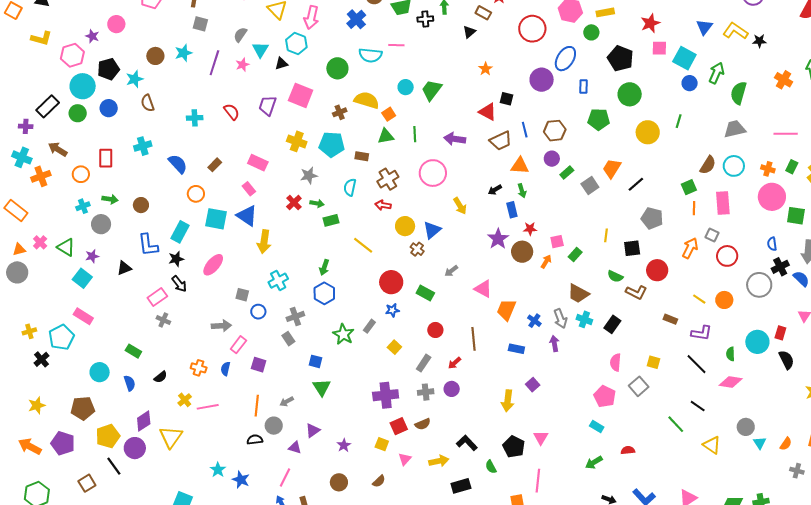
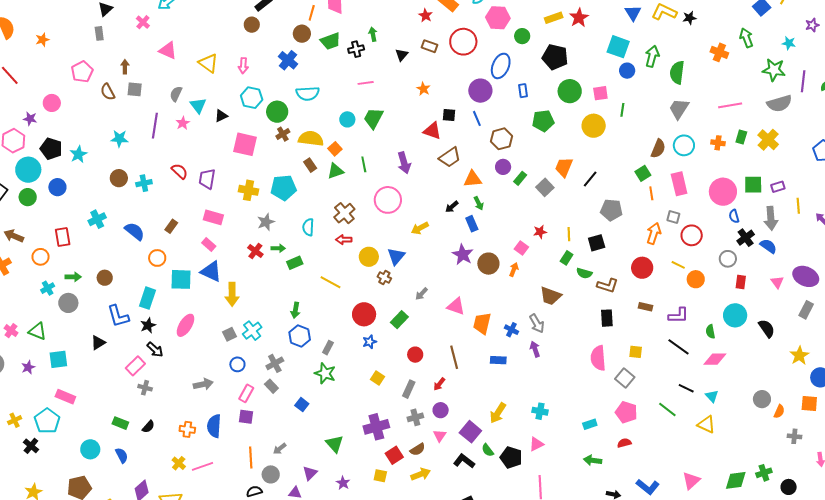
yellow rectangle: (605, 12) -> (554, 18), moved
brown rectangle: (483, 13) -> (430, 46), moved
pink arrow: (311, 17) -> (243, 66), size x0.7
cyan hexagon: (296, 43) -> (252, 98), moved
pink line: (396, 45) -> (366, 83), moved
pink square: (659, 48) -> (600, 93), moved
cyan star: (183, 53) -> (119, 139), moved, turned 30
brown circle: (155, 56) -> (119, 178), moved
black pentagon: (108, 69) -> (51, 149), turned -30
brown semicircle: (148, 103) -> (108, 92), moved
purple trapezoid: (268, 106) -> (207, 179), moved
brown cross: (340, 112) -> (283, 134), moved
gray trapezoid: (735, 129) -> (679, 109), turned -35
blue line: (525, 130) -> (477, 118), moved
purple arrow: (455, 139) -> (404, 163), turned -105
brown rectangle: (362, 156) -> (310, 165), moved, turned 56
pink circle: (772, 197) -> (723, 192), moved
yellow arrow: (460, 206) -> (420, 228), turned 102
red star: (530, 229) -> (540, 232), moved
pink square: (557, 242) -> (521, 248), turned -32
green rectangle: (575, 255) -> (567, 258), moved
purple star: (92, 256) -> (28, 367), moved
red circle: (657, 270) -> (642, 268), moved
cyan square: (82, 278) -> (58, 359), turned -36
gray circle: (759, 285) -> (728, 259), size x0.7
green rectangle: (425, 293) -> (399, 320), turned -66
gray square: (242, 295) -> (230, 334), moved, turned -32
yellow line: (699, 299) -> (678, 265), moved
cyan cross: (584, 319) -> (540, 411), moved
black rectangle: (612, 324) -> (607, 318), moved, turned -30
gray rectangle: (369, 326) -> (328, 348), moved
red rectangle: (780, 333) -> (741, 282), moved
pink rectangle: (238, 345) -> (246, 393), moved
blue square: (315, 361) -> (302, 405), turned 32
pink semicircle: (616, 362) -> (598, 358), size x1.4
blue semicircle: (226, 369) -> (214, 426), size x1.6
black semicircle: (161, 377) -> (148, 427), moved
purple square: (533, 385) -> (470, 432), moved, size x1.5
green triangle: (322, 387) -> (335, 444), moved
pink pentagon: (605, 396) -> (626, 412), moved
yellow arrow: (508, 401) -> (498, 413), turned 35
cyan rectangle: (597, 426) -> (590, 424), turned -40
gray circle: (746, 427) -> (762, 399), moved
pink triangle: (541, 438) -> (536, 444), turned 42
cyan triangle: (760, 443) -> (712, 396), moved
pink triangle: (405, 459) -> (440, 436), moved
yellow arrow: (439, 461) -> (421, 474), moved
green arrow: (594, 462) -> (593, 460), turned 48
green semicircle: (491, 467) -> (488, 450), moved

